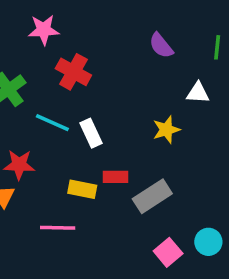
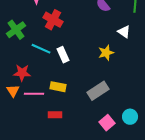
white triangle: (198, 93) -> (124, 32), turned 32
red rectangle: (116, 177) -> (55, 115), moved
pink line: (58, 228) -> (34, 94), moved

